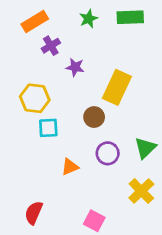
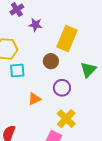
green triangle: (145, 148) -> (88, 70), moved
yellow cross: (141, 191) -> (66, 119), moved

